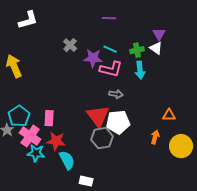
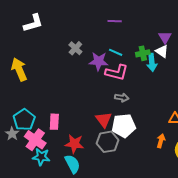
cyan arrow: (140, 70) -> (152, 62), moved
red triangle: (98, 116) -> (104, 120), size x0.7
red star: (56, 141) -> (74, 144), moved

